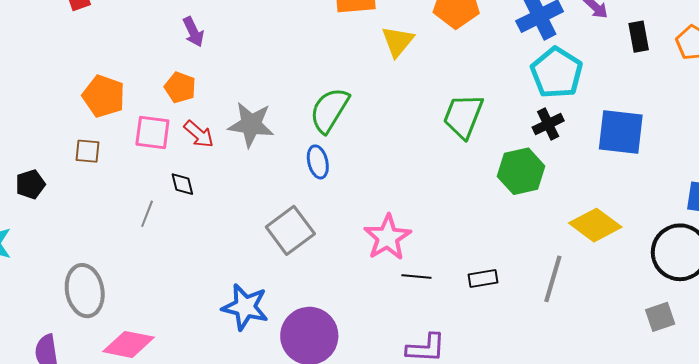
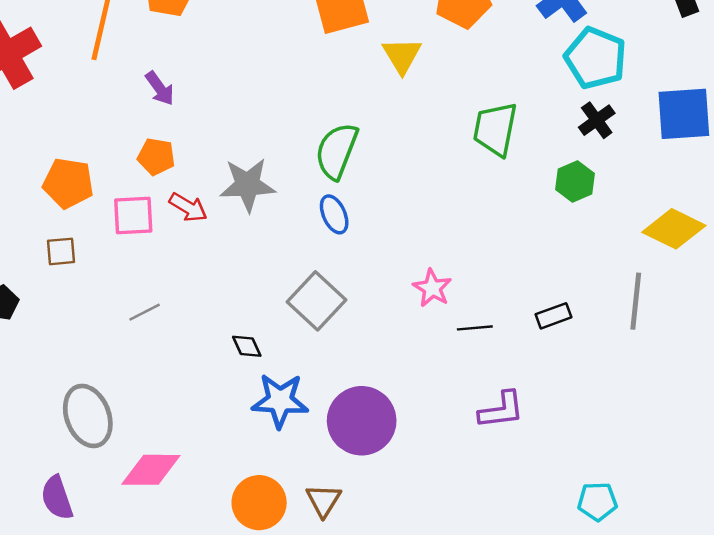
green hexagon: (521, 171) -> (575, 182), size x0.7
black diamond: (182, 184) -> (247, 346), moved
gray line: (147, 214) -> (145, 312), turned 52
pink star: (387, 237) -> (432, 288), size x0.7

